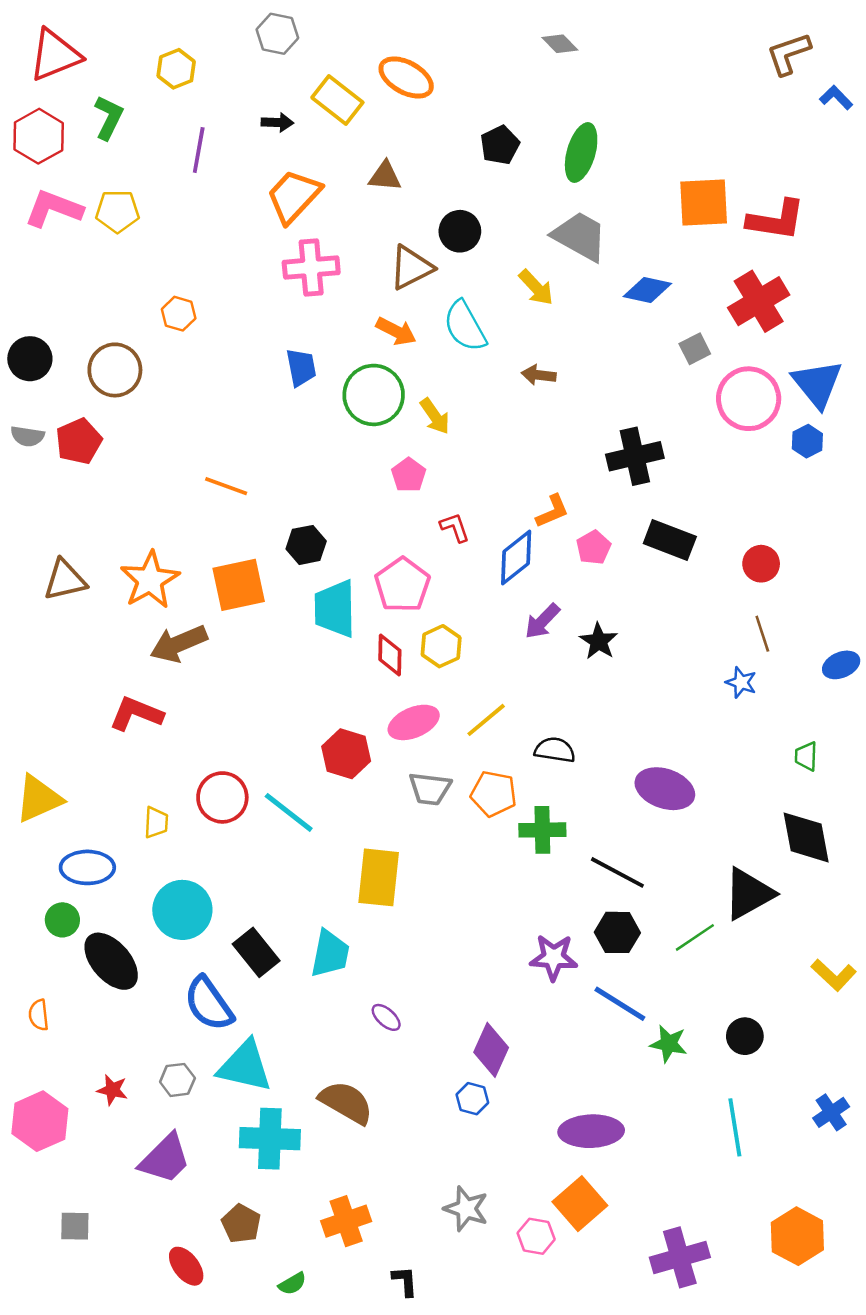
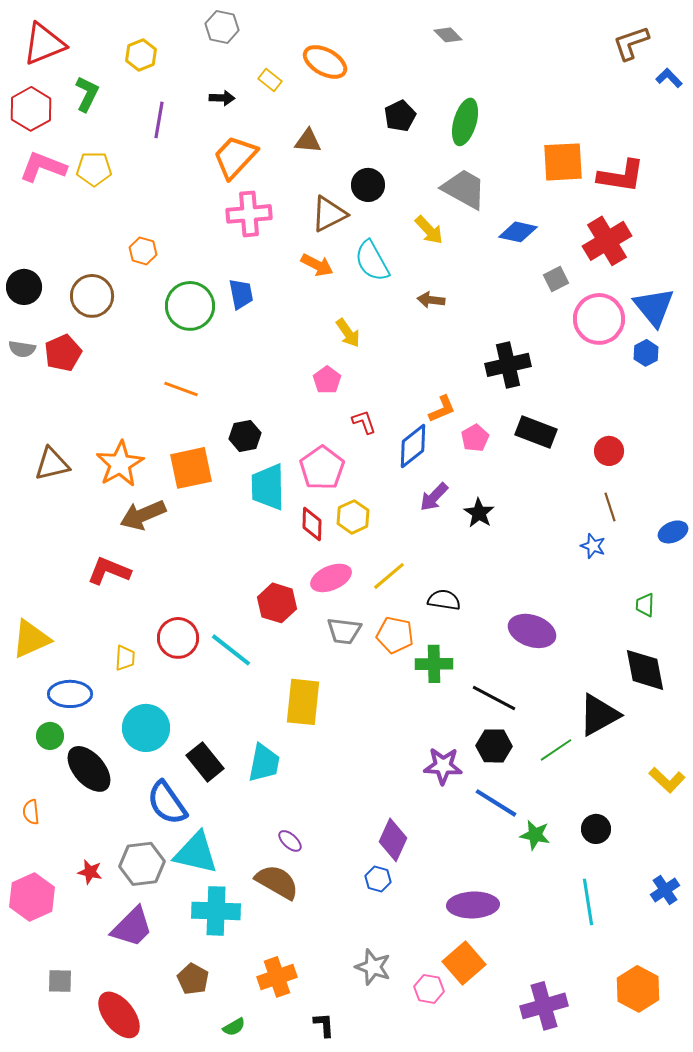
yellow rectangle: (337, 100) -> (270, 80), size x0.6
green circle: (374, 395) -> (190, 306), moved
purple ellipse: (386, 1017) -> (290, 841), moved
gray hexagon: (177, 1080) -> (142, 864), size x1.6
red ellipse: (186, 1266) -> (119, 1015), moved, size x1.5

